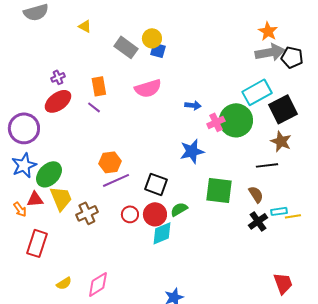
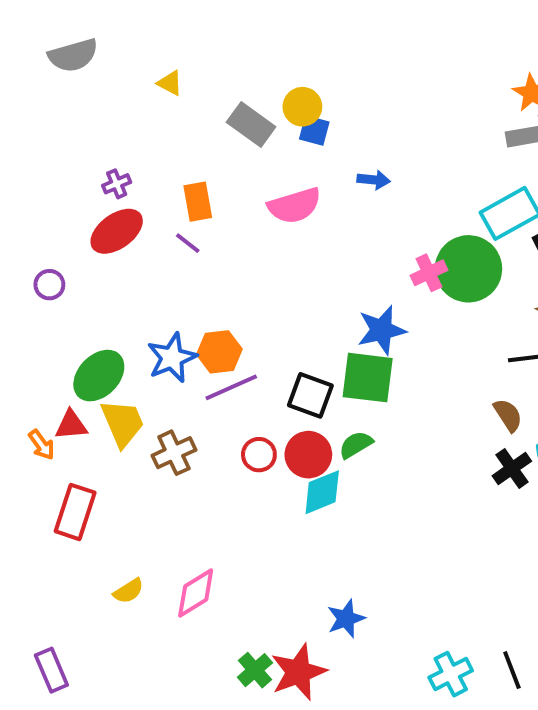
blue arrow: (193, 105) -> (374, 180), moved
purple circle: (24, 128) -> (49, 285), size x0.5
blue star: (24, 165) -> (172, 358), moved
green square: (219, 190) -> (368, 378), moved

